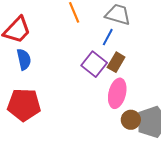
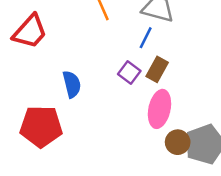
blue semicircle: (24, 59) -> (72, 84), moved
purple square: (94, 64) -> (129, 73), size x0.7

